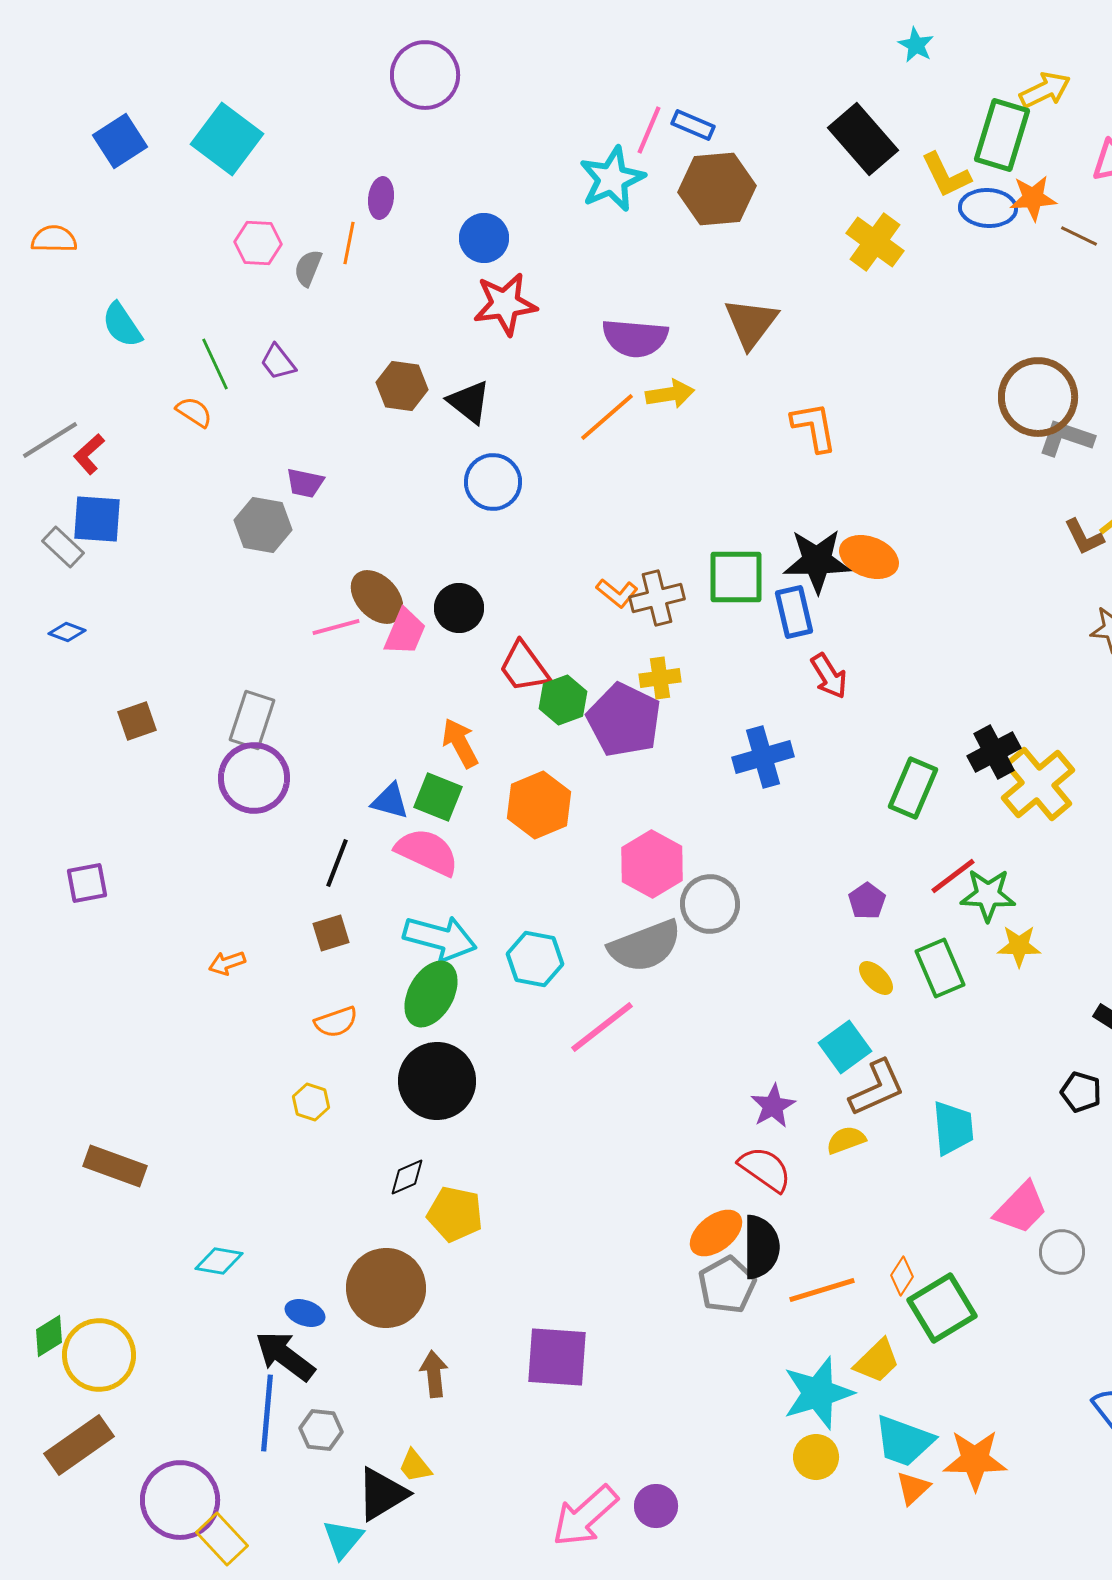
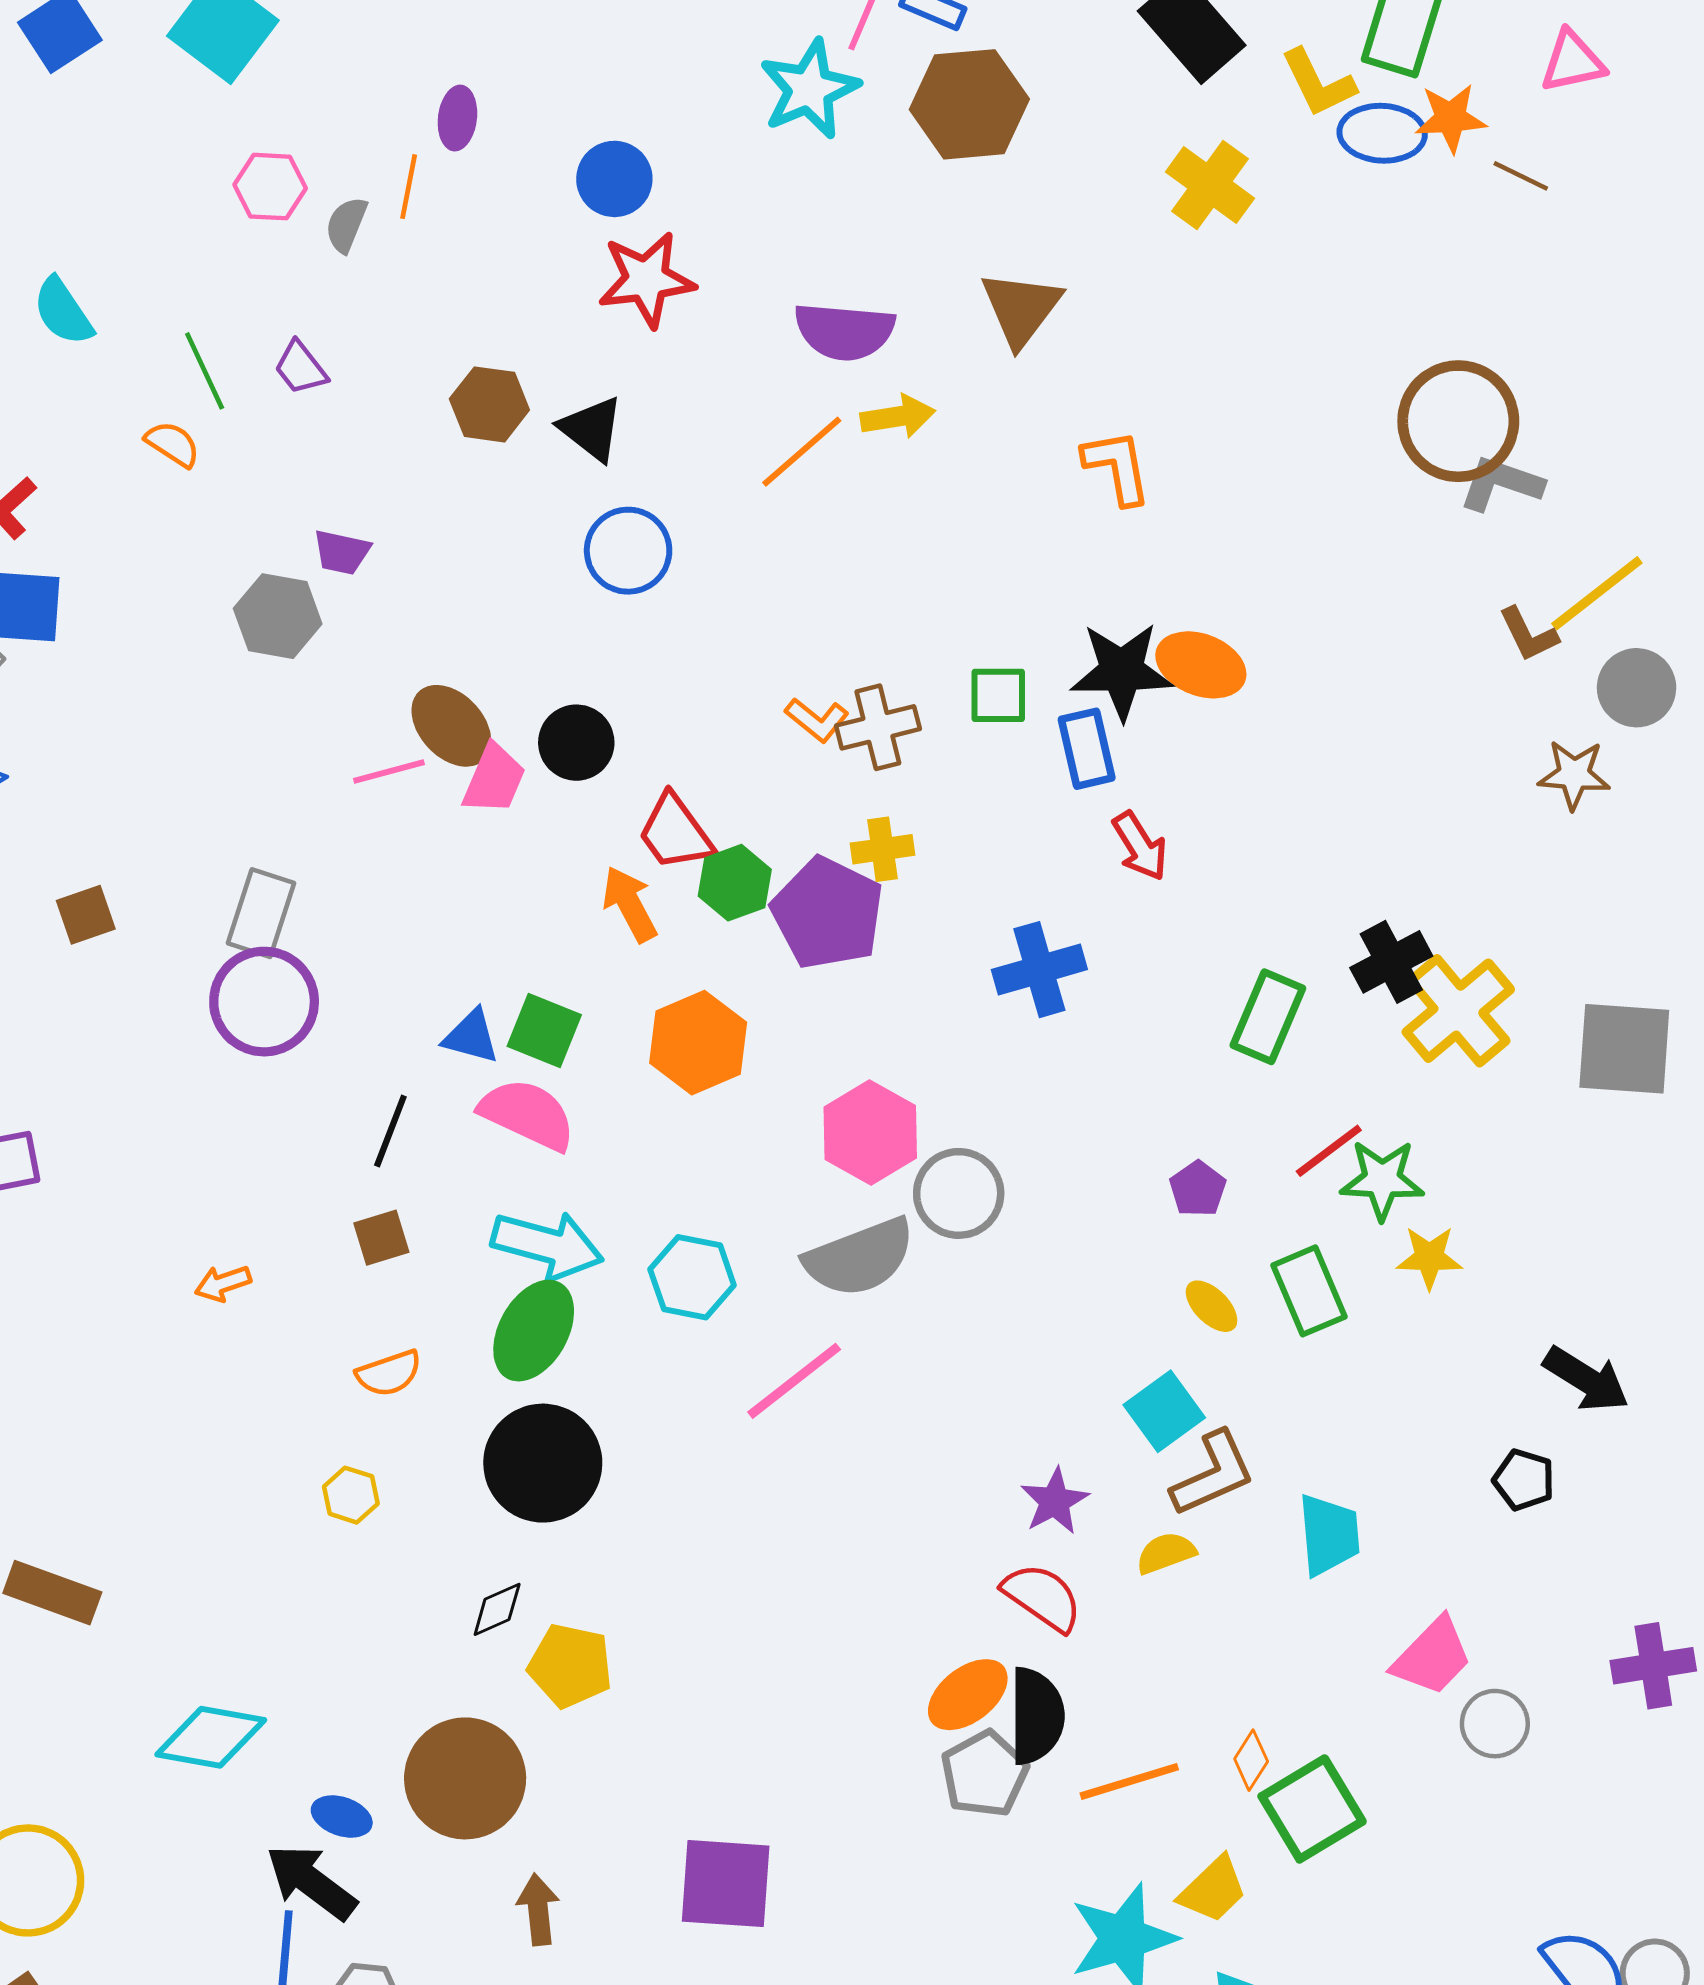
green square: (736, 577) -> (998, 695), size x0.7
orange arrow: (460, 743) -> (630, 904), moved
cyan diamond: (219, 1261) -> (211, 1737), size x1.5

